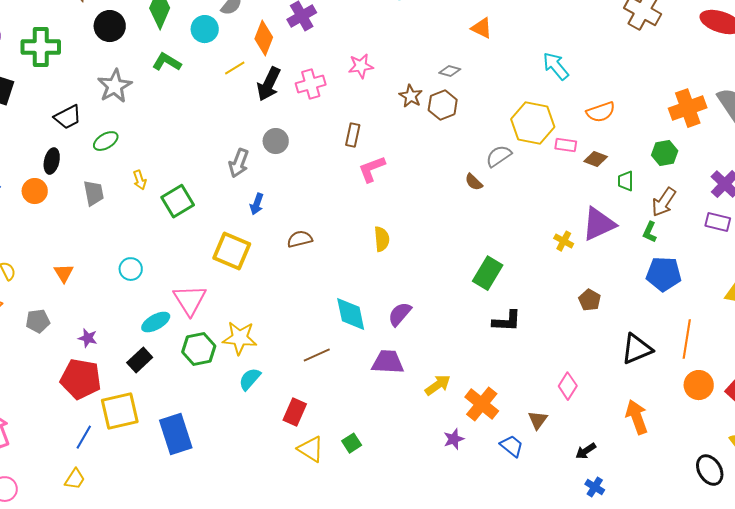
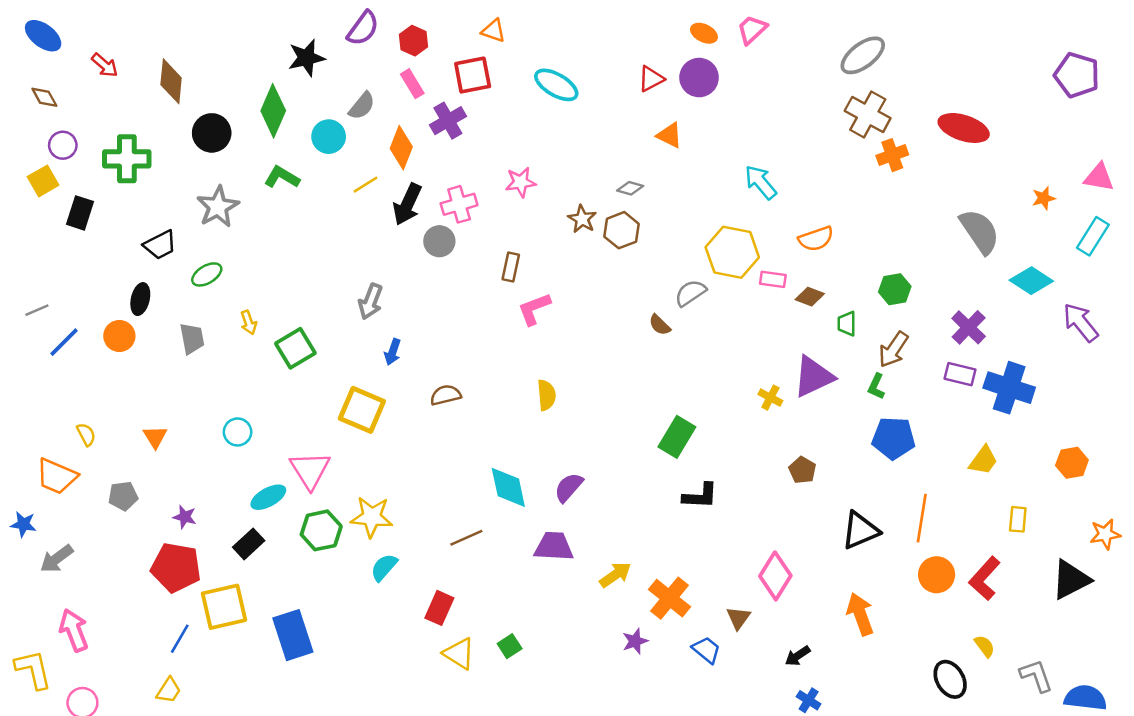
orange cross: (688, 108) -> (892, 155), moved, size x0.7
gray circle: (276, 141) -> (439, 241), moved
pink diamond: (568, 386) -> (775, 576), size x1.4

